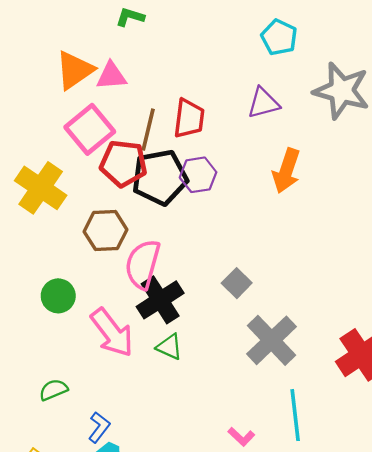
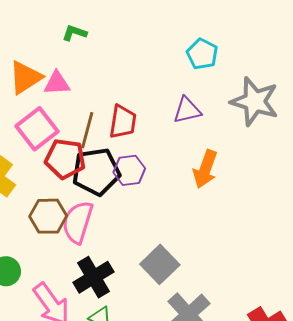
pink semicircle: (143, 264) -> (78, 222), moved
gray square: (237, 283) -> (160, 264), size x1.5

